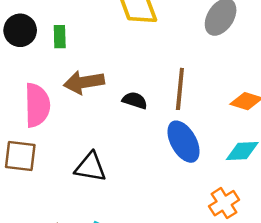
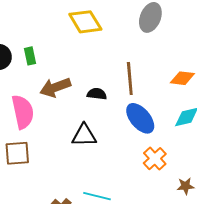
black triangle: (90, 167) -> (84, 135), moved
orange cross: (224, 203) -> (155, 159), moved

